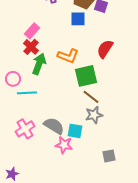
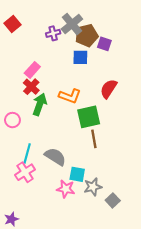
cyan line: (27, 93) -> (27, 153), moved, turned -72
brown line: (91, 97) -> (94, 139), turned 42
gray star: (94, 115) -> (93, 187), moved
gray semicircle: (54, 126) -> (55, 157), moved
gray square: (109, 156) -> (113, 200), turned -32

